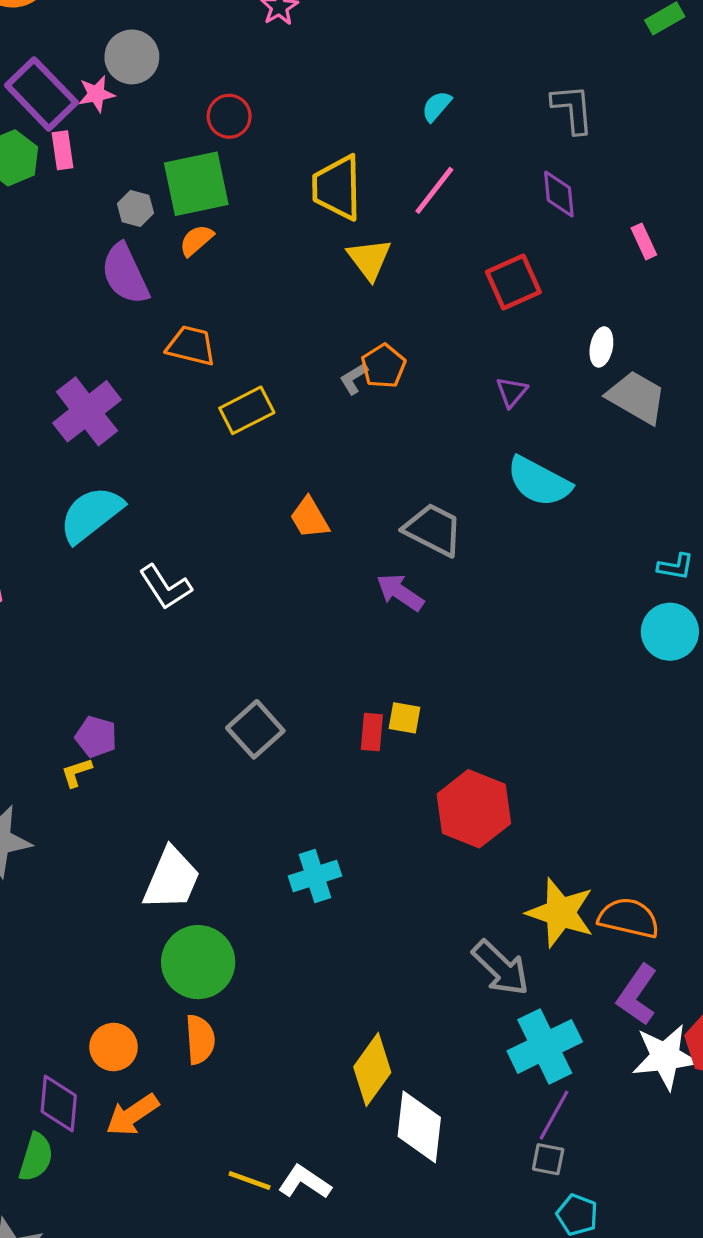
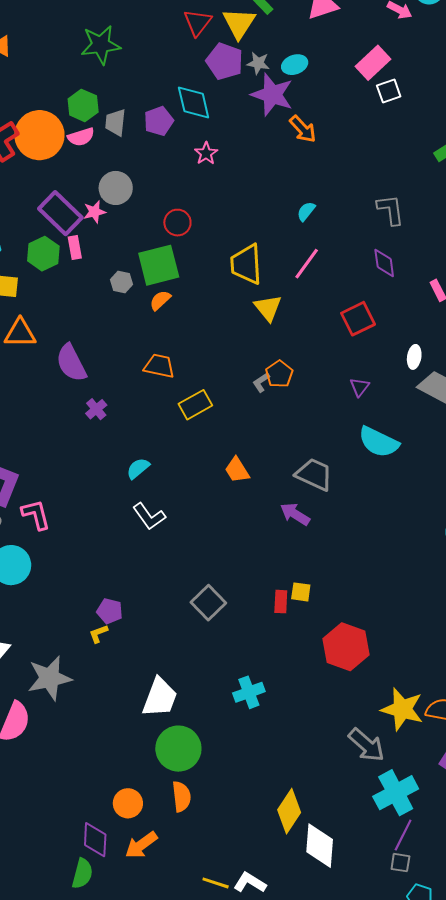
purple semicircle: (125, 274) -> (71, 363), moved
purple cross: (87, 411) -> (96, 409), size x0.5
cyan semicircle: (91, 514) -> (138, 468), moved, size x0.6

